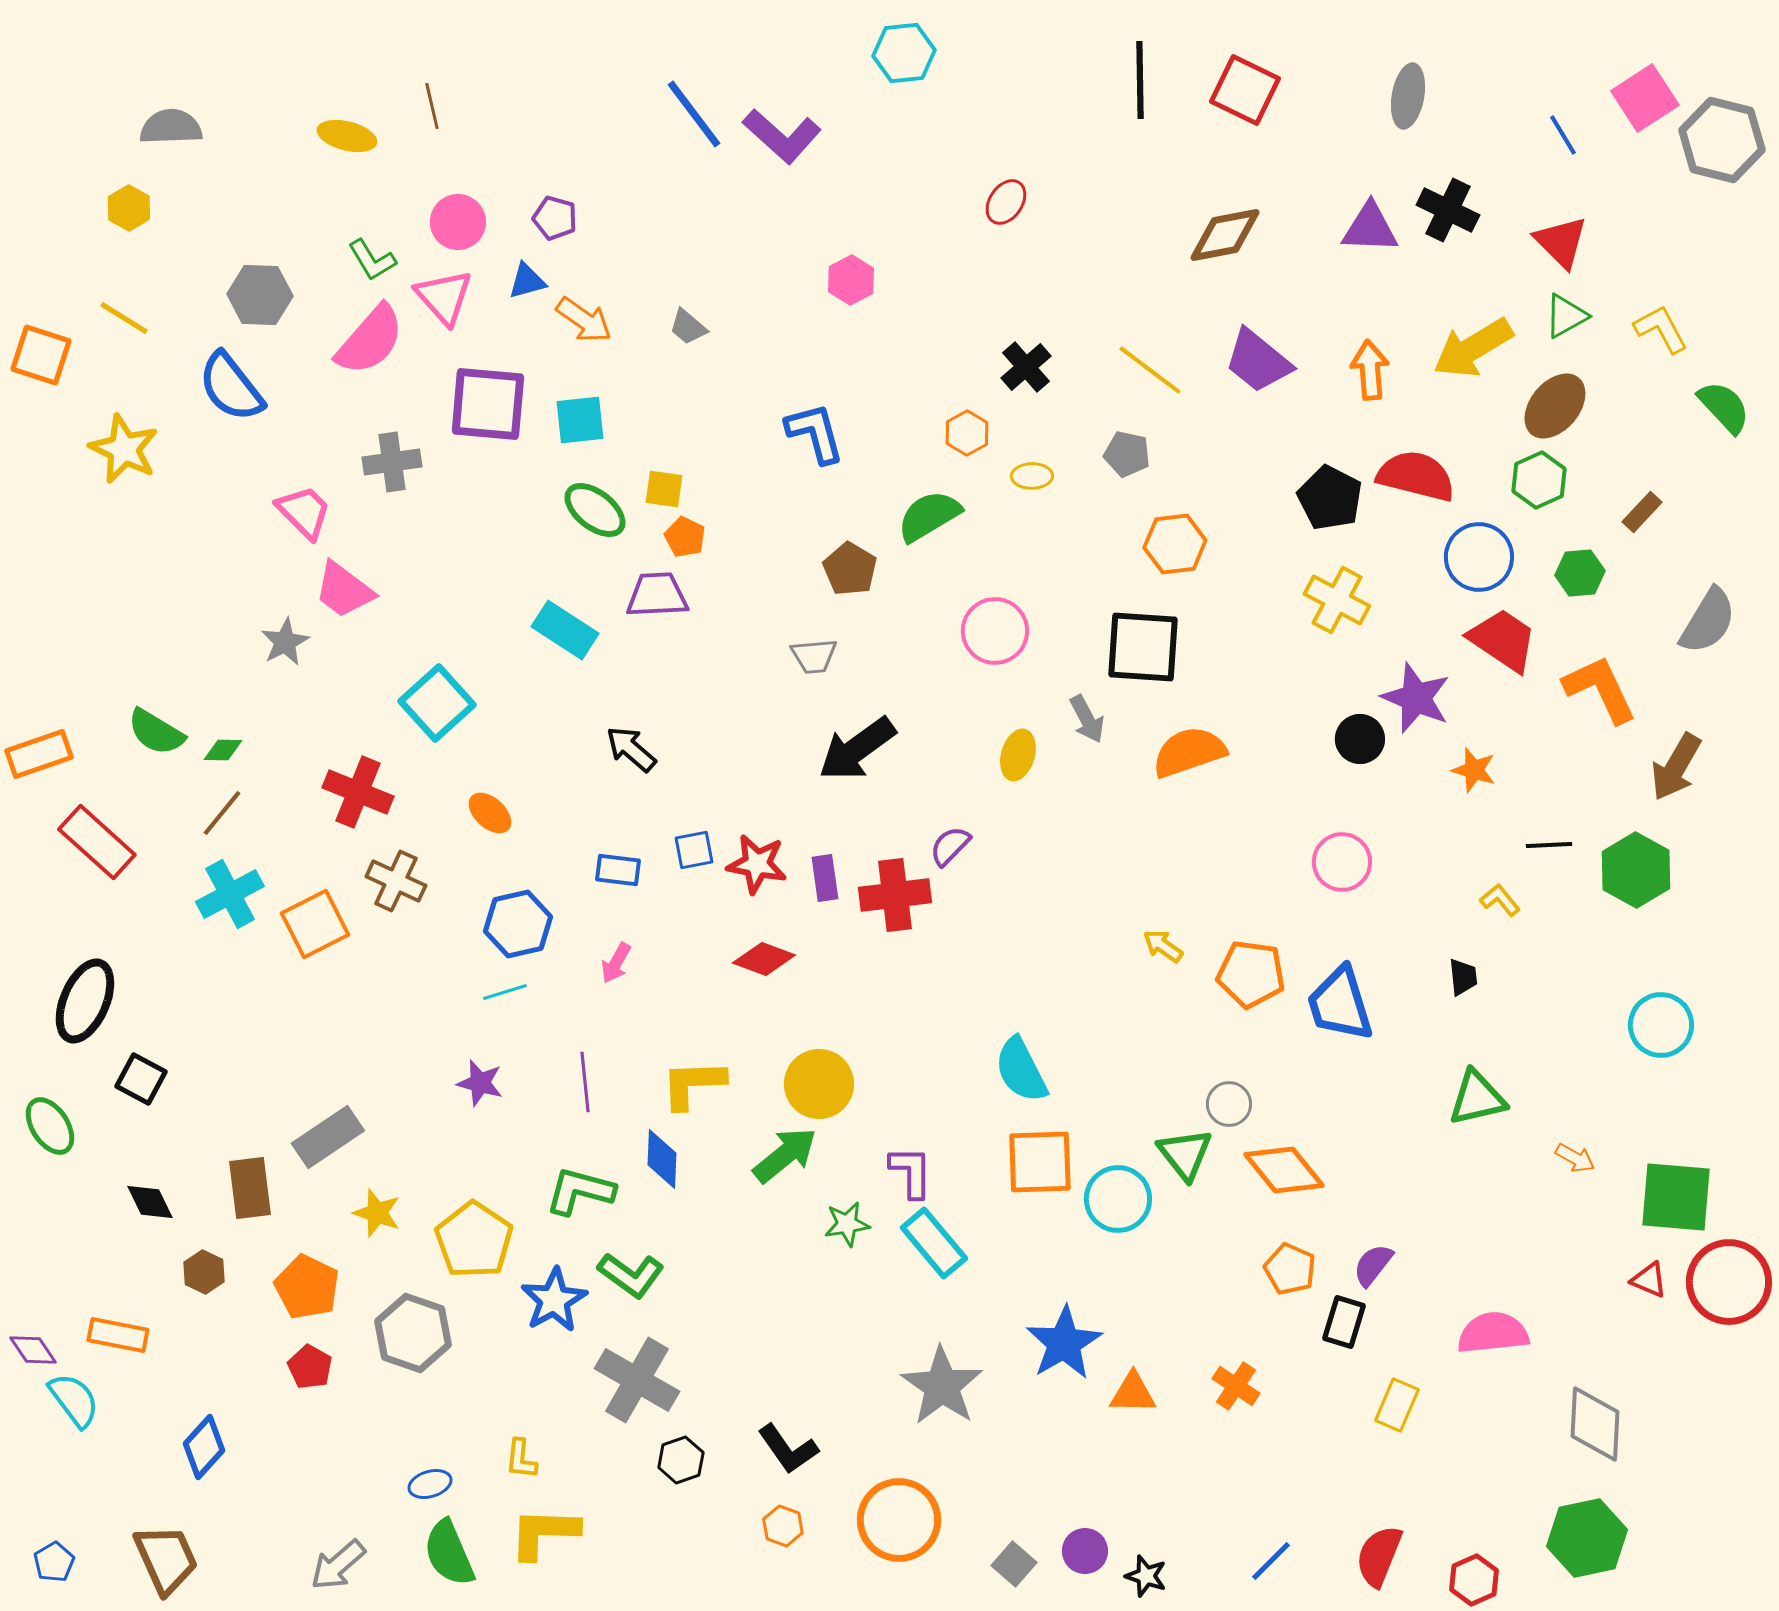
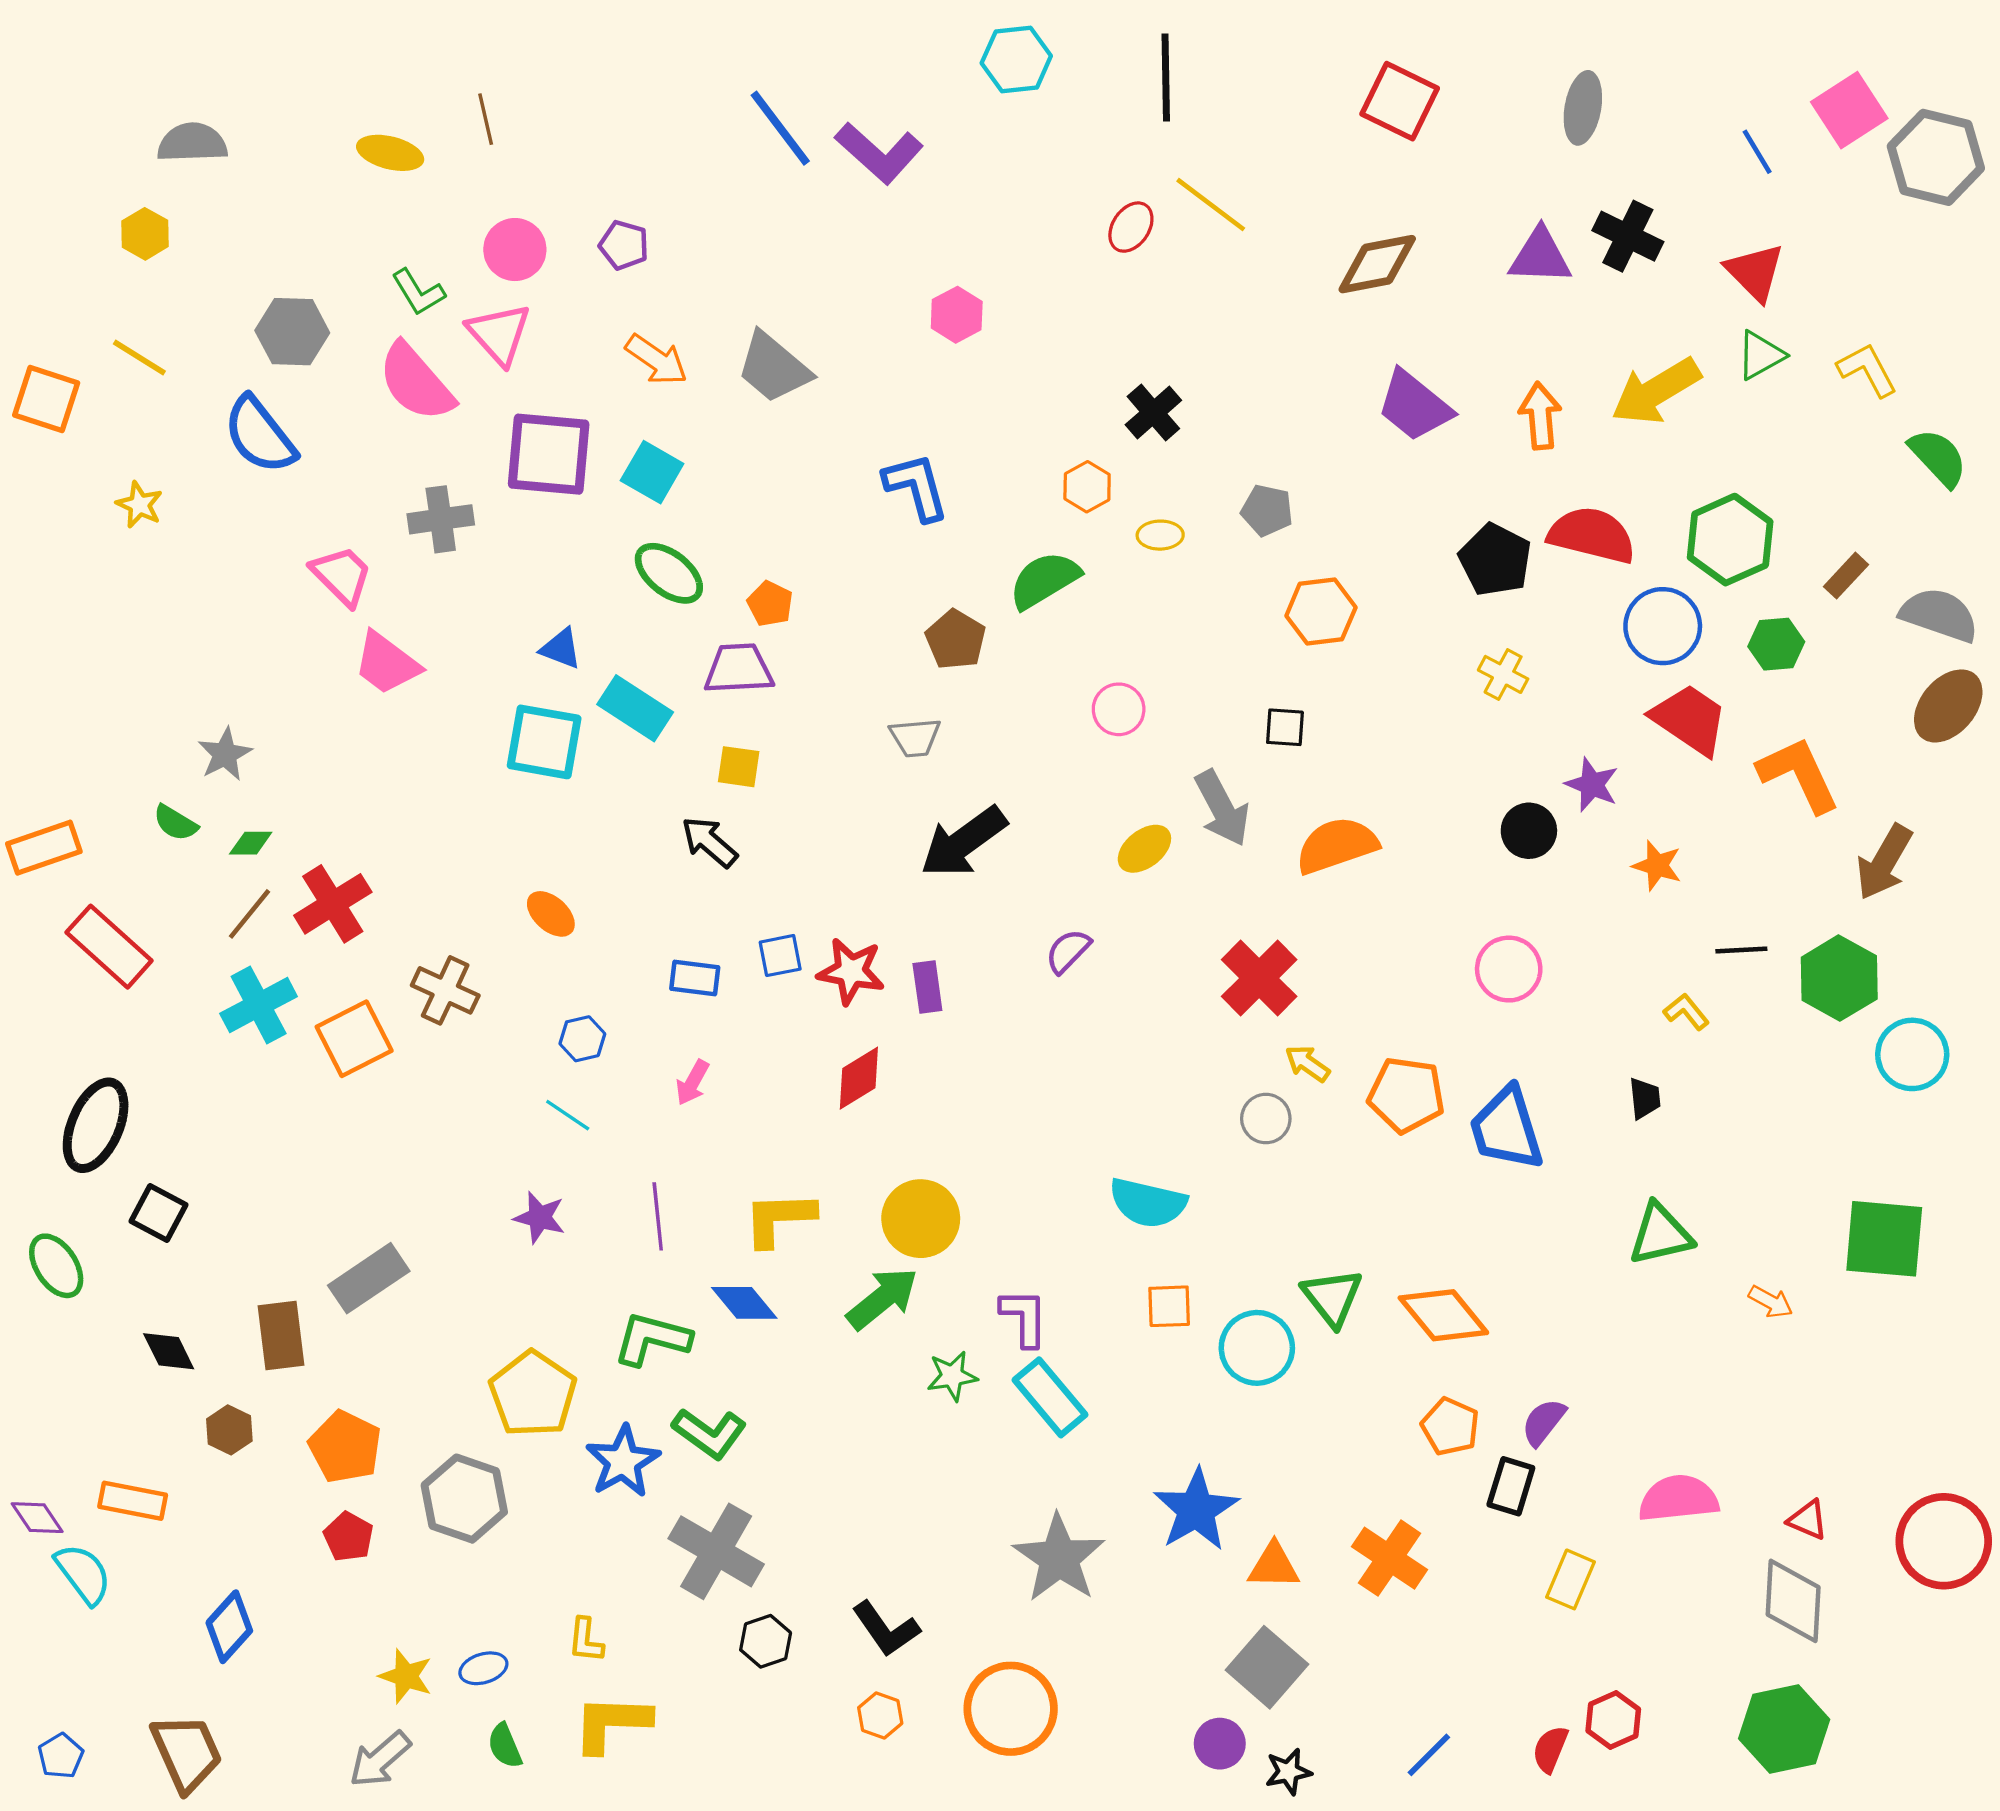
black line: (1140, 80) -> (1166, 78), moved
blue triangle: (527, 281) -> (561, 649), moved, turned 36
gray trapezoid: (688, 327) -> (773, 368), size x1.8
pink semicircle: (370, 340) -> (416, 382), turned 98
yellow line: (1150, 370) -> (1211, 205), moved
brown ellipse: (1555, 406) -> (1948, 706), moved
cyan square: (580, 420) -> (652, 472), turned 36
yellow star: (124, 449) -> (139, 505), size x0.6
green hexagon: (1539, 480) -> (1730, 540), size x1.4
yellow square: (664, 489) -> (739, 767), moved
yellow cross: (1337, 600) -> (1503, 674), size x0.7
gray semicircle: (1708, 621) -> (1939, 615), moved, turned -102
pink circle: (995, 631) -> (1119, 709), size x0.7
gray star: (285, 642) -> (225, 754), moved
black square: (1143, 647) -> (1285, 727), size x0.5
purple star: (1416, 698) -> (1592, 785), size x0.7
cyan square: (437, 703) -> (544, 742), moved, turned -38
gray arrow: (1087, 719) -> (1222, 808), size x1.4
green semicircle: (156, 732) -> (175, 823), size x0.7
yellow ellipse: (1018, 755) -> (1144, 849), turned 36
red cross: (358, 792) -> (333, 904), moved, turned 36
red cross: (895, 895) -> (1259, 978), moved, turned -38
blue hexagon: (518, 924) -> (582, 1039), size x0.6
red diamond: (764, 959) -> (859, 1078), turned -52
cyan line: (505, 992) -> (568, 1115), turned 51
cyan circle: (1661, 1025) -> (1912, 1054), moved
cyan semicircle: (1021, 1070) -> (1148, 1203), turned -50
gray circle: (1229, 1104) -> (1266, 1119), moved
blue diamond: (662, 1159) -> (744, 1303), turned -42
orange square: (1040, 1162) -> (1169, 1306), size x0.6
green square: (1676, 1197) -> (1884, 1239), moved
yellow star: (377, 1213) -> (406, 1676), moved
red triangle: (1649, 1280) -> (1808, 1520), moved
red circle: (1729, 1282) -> (1944, 1541), moved
orange cross: (1236, 1386) -> (1390, 1558), size x1.4
green semicircle: (449, 1553) -> (505, 1746), size x0.6
red semicircle: (1379, 1556) -> (1550, 1749), size x0.7
gray square: (1014, 1564) -> (1267, 1667), moved, size x1.6
black star: (1146, 1576) -> (1288, 1772), turned -30
red hexagon: (1474, 1580) -> (1613, 1720), moved

